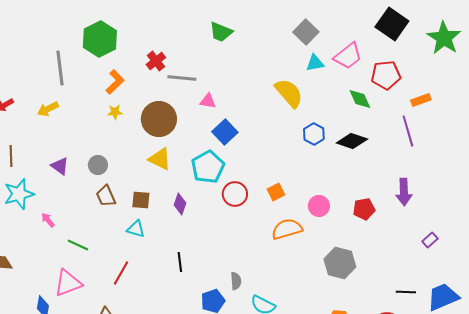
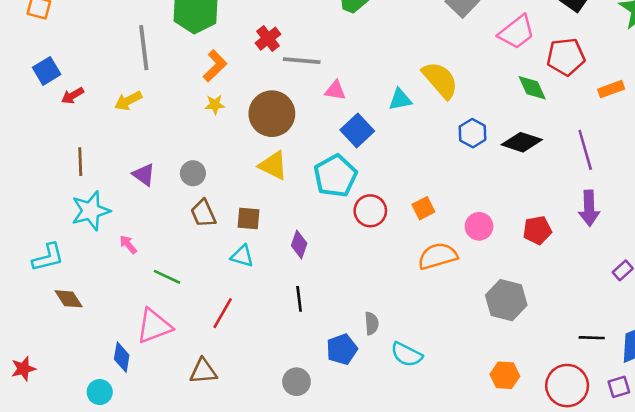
cyan triangle: (315, 63) -> (400, 99), moved
purple line: (408, 131) -> (585, 150), moved
purple diamond: (180, 204) -> (299, 244), moved

